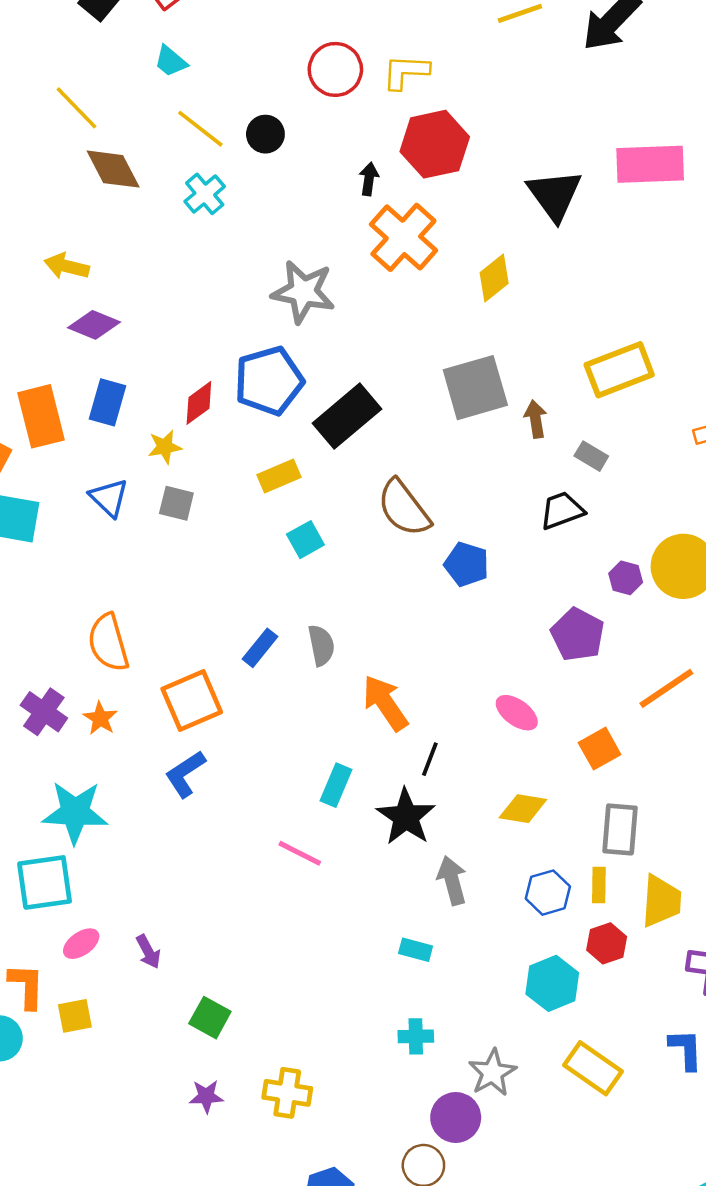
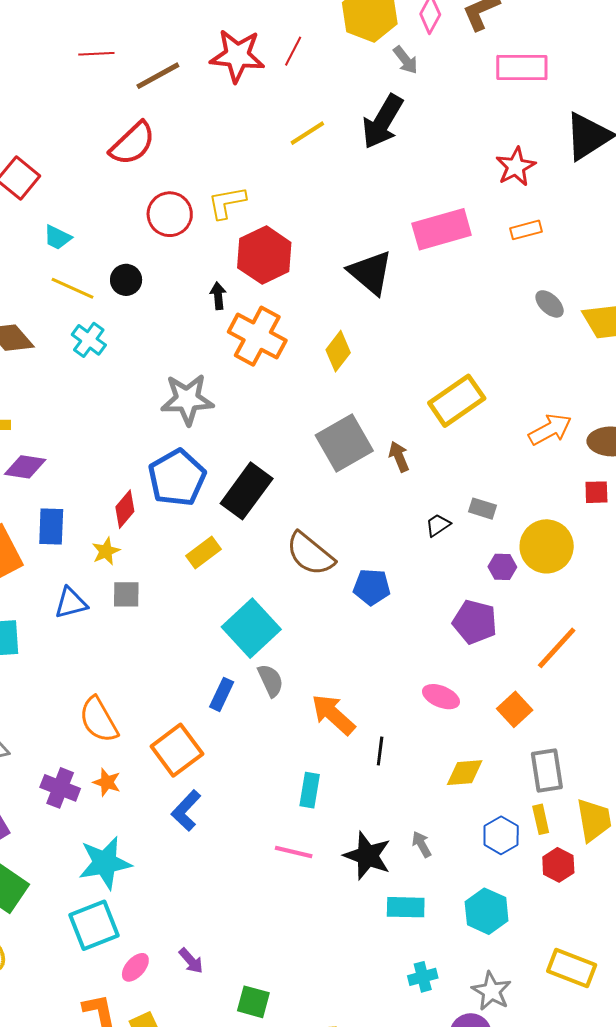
cyan trapezoid: (171, 61) -> (57, 237), moved
gray rectangle: (591, 456) -> (483, 509), moved
blue triangle: (109, 498) -> (71, 603), turned -45
black trapezoid: (562, 510) -> (438, 525), size x0.7
cyan square: (305, 540) -> (251, 628), moved, size x1.8
black star: (406, 817) -> (367, 856), moved
gray arrow: (452, 880) -> (422, 844), size x0.7
cyan rectangle: (416, 950) -> (406, 907), size x1.4
cyan hexagon: (552, 983) -> (487, 911), moved

